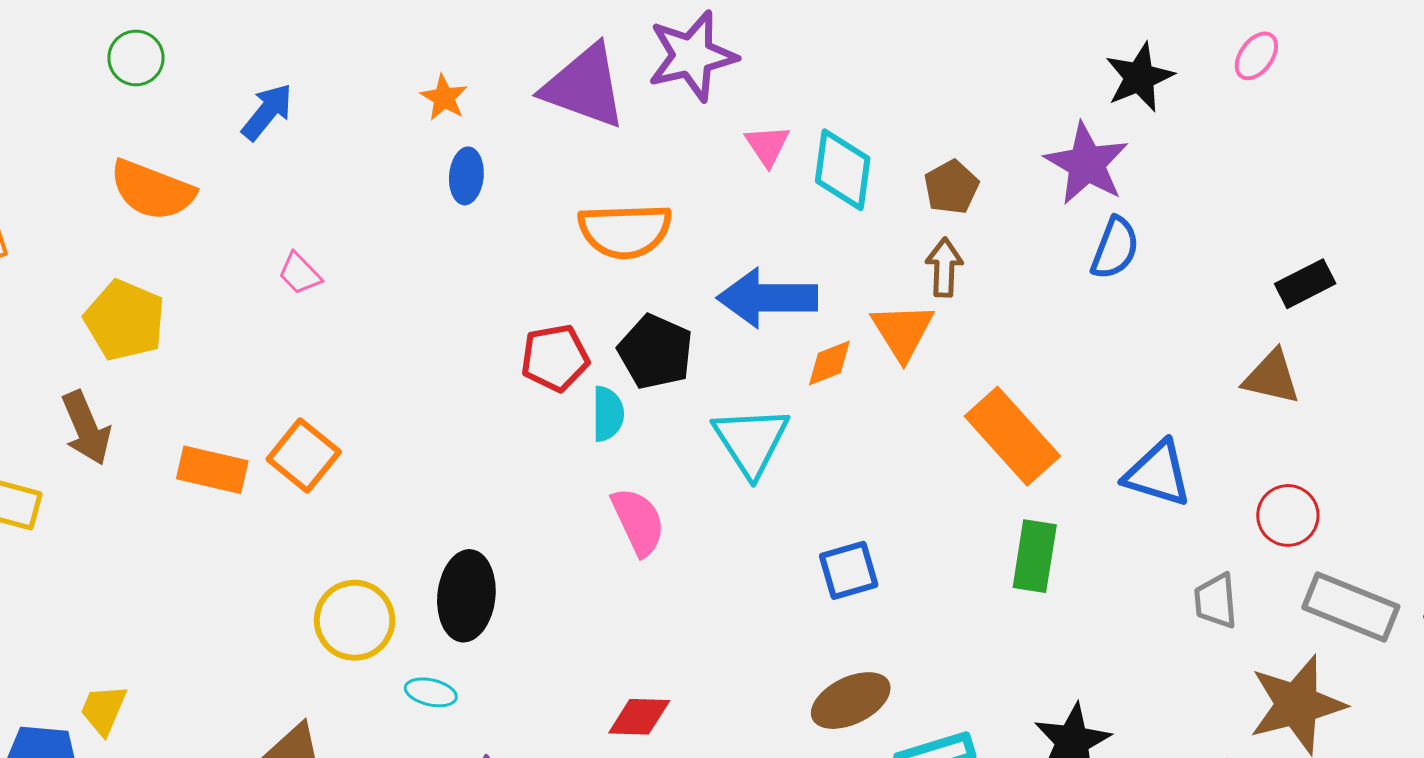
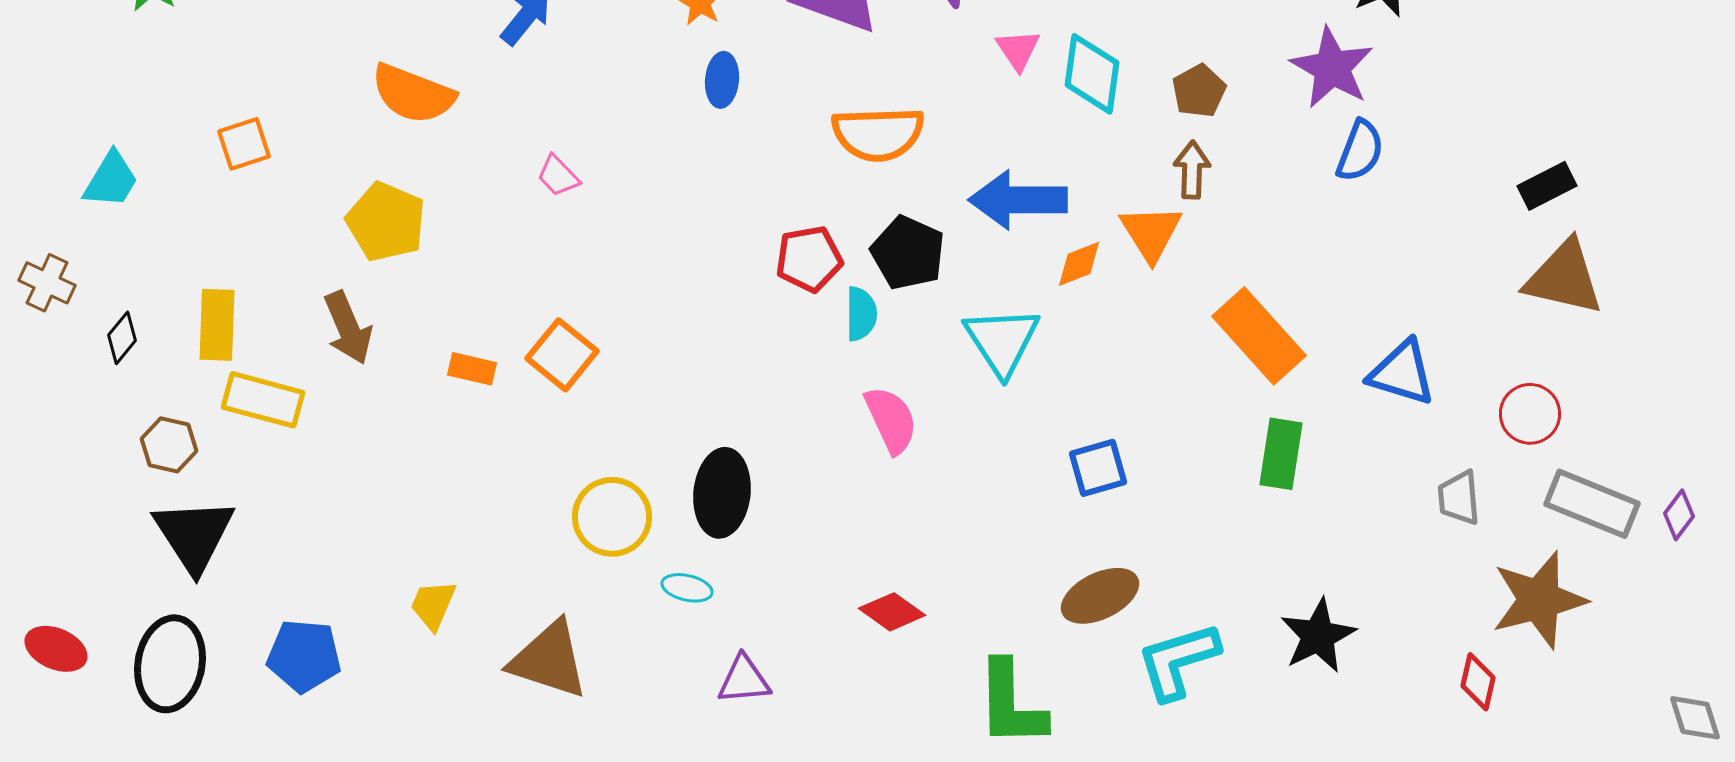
brown triangle: (1272, 377) -> (1564, 278), moved, size x1.4
orange rectangle: (212, 470) -> (472, 369), size x0.7
yellow trapezoid: (103, 710) -> (433, 605), moved
red diamond: (639, 717) -> (892, 612), turned 34

